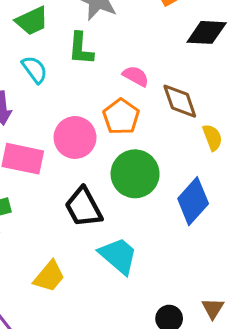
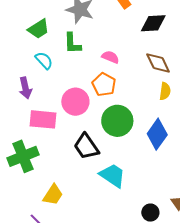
brown diamond: (180, 101) -> (158, 63), moved
yellow semicircle: (212, 137) -> (165, 91), turned 36
yellow trapezoid: (49, 276) -> (53, 195), moved

